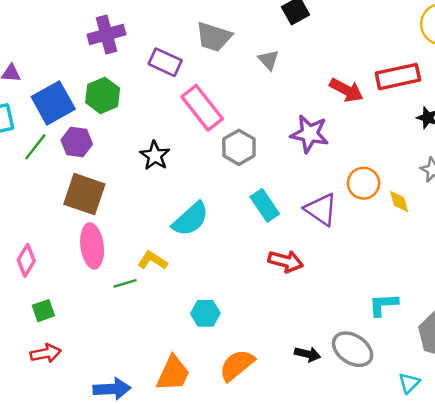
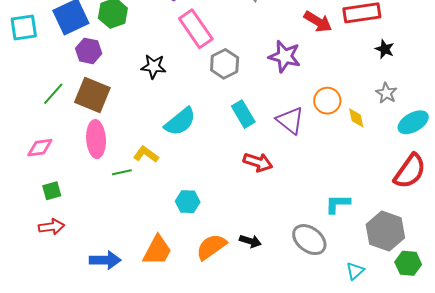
green line: (35, 147) -> (53, 94), moved
black star: (155, 156) -> (154, 66), turned -30
pink diamond: (26, 260) -> (40, 148), turned 48
black arrow: (308, 354) -> (250, 241), moved

